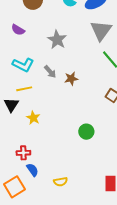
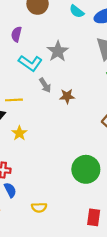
purple semicircle: (18, 30) -> (16, 34), turned 64
cyan L-shape: (23, 65) -> (30, 63), moved
green circle: (86, 132) -> (86, 169), moved, size x1.6

